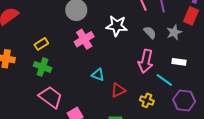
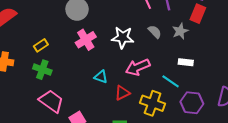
white star: (117, 26) -> (123, 38), moved
pink arrow: (146, 61) -> (138, 67), moved, turned 55
yellow cross: (147, 100) -> (153, 103), size x1.6

